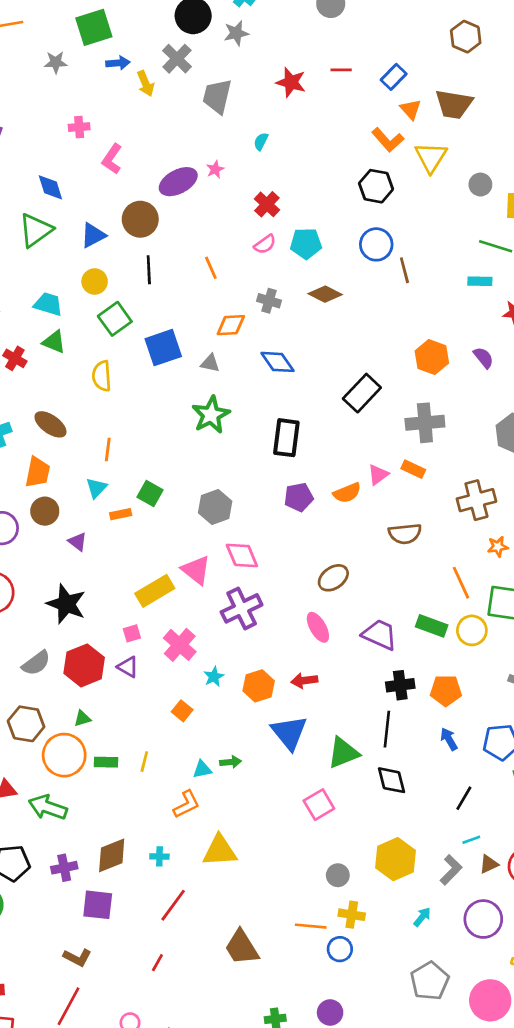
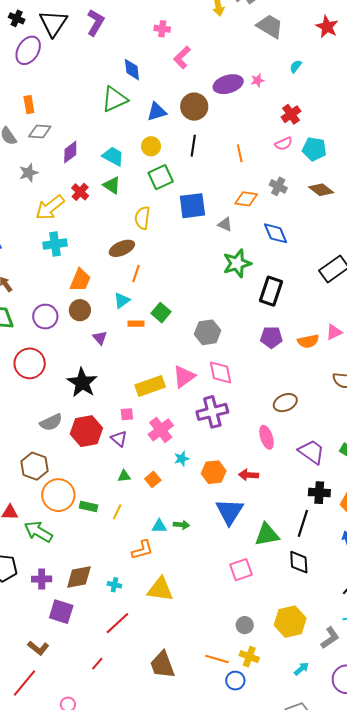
gray trapezoid: (217, 96) -> (270, 26), turned 96
green star: (211, 415) -> (237, 263), moved
brown ellipse: (50, 424) -> (122, 248), moved, turned -70
pink triangle: (196, 570) -> (184, 377), turned 35
green triangle: (82, 719) -> (124, 476), moved

